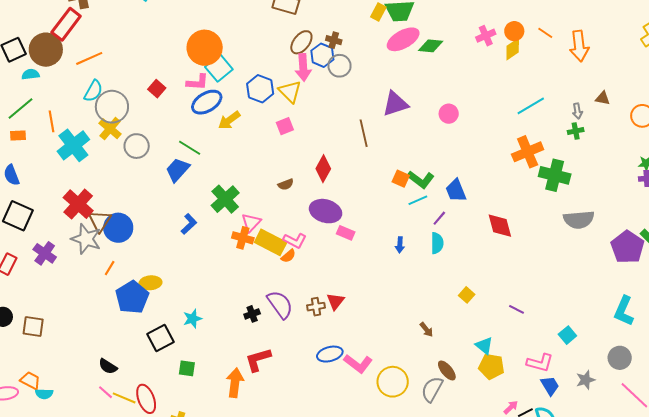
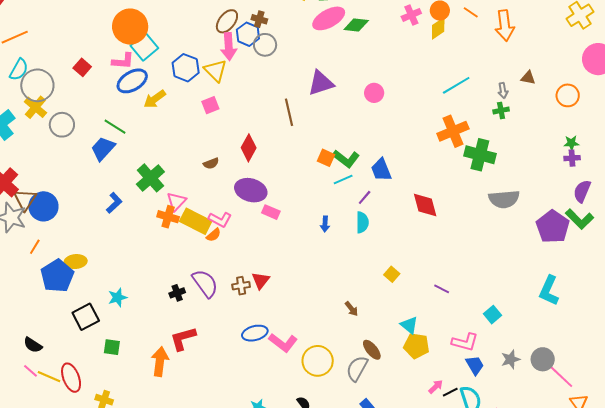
gray circle: (620, 358) -> (543, 359), moved

